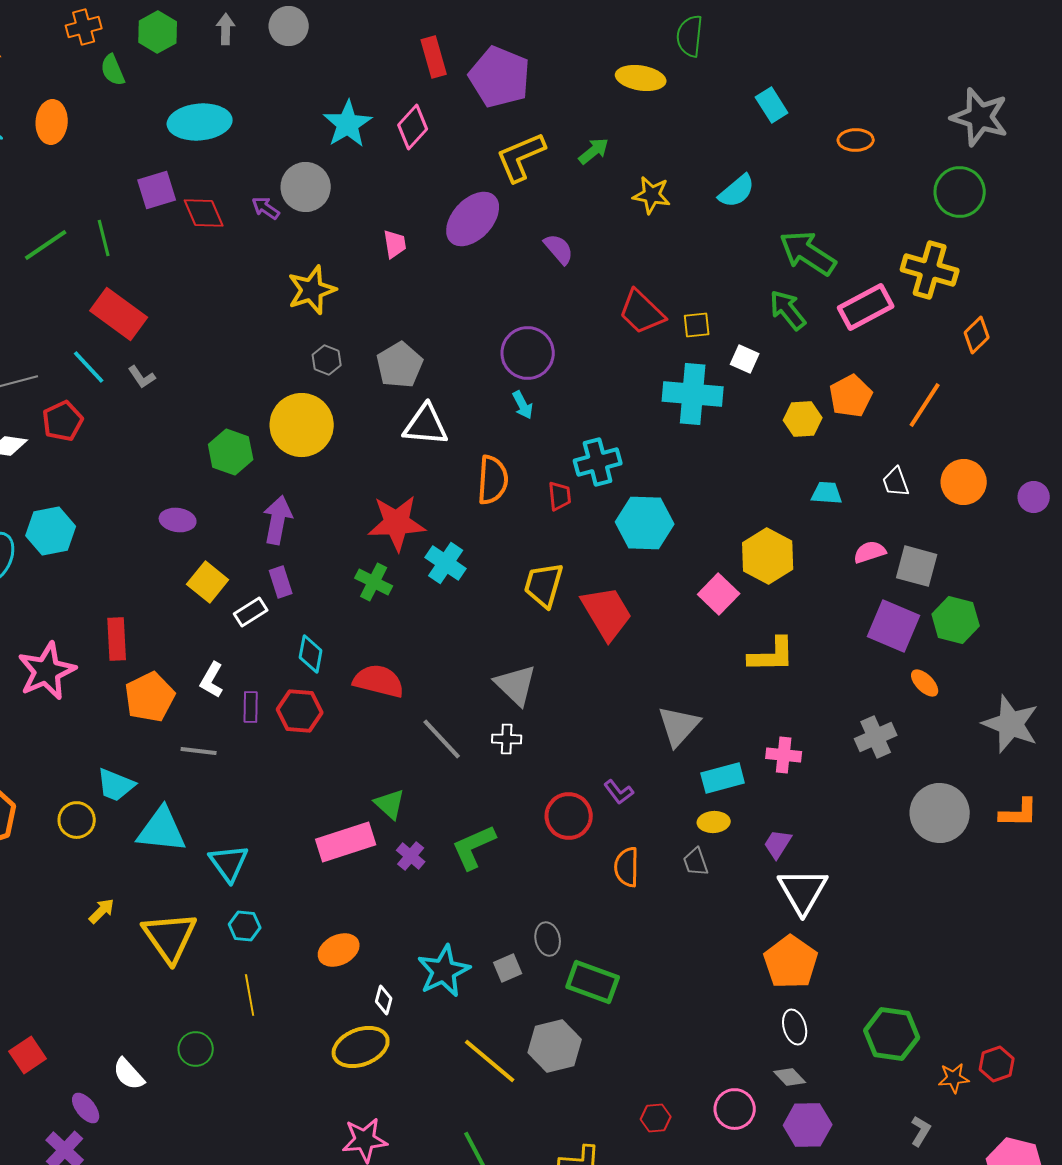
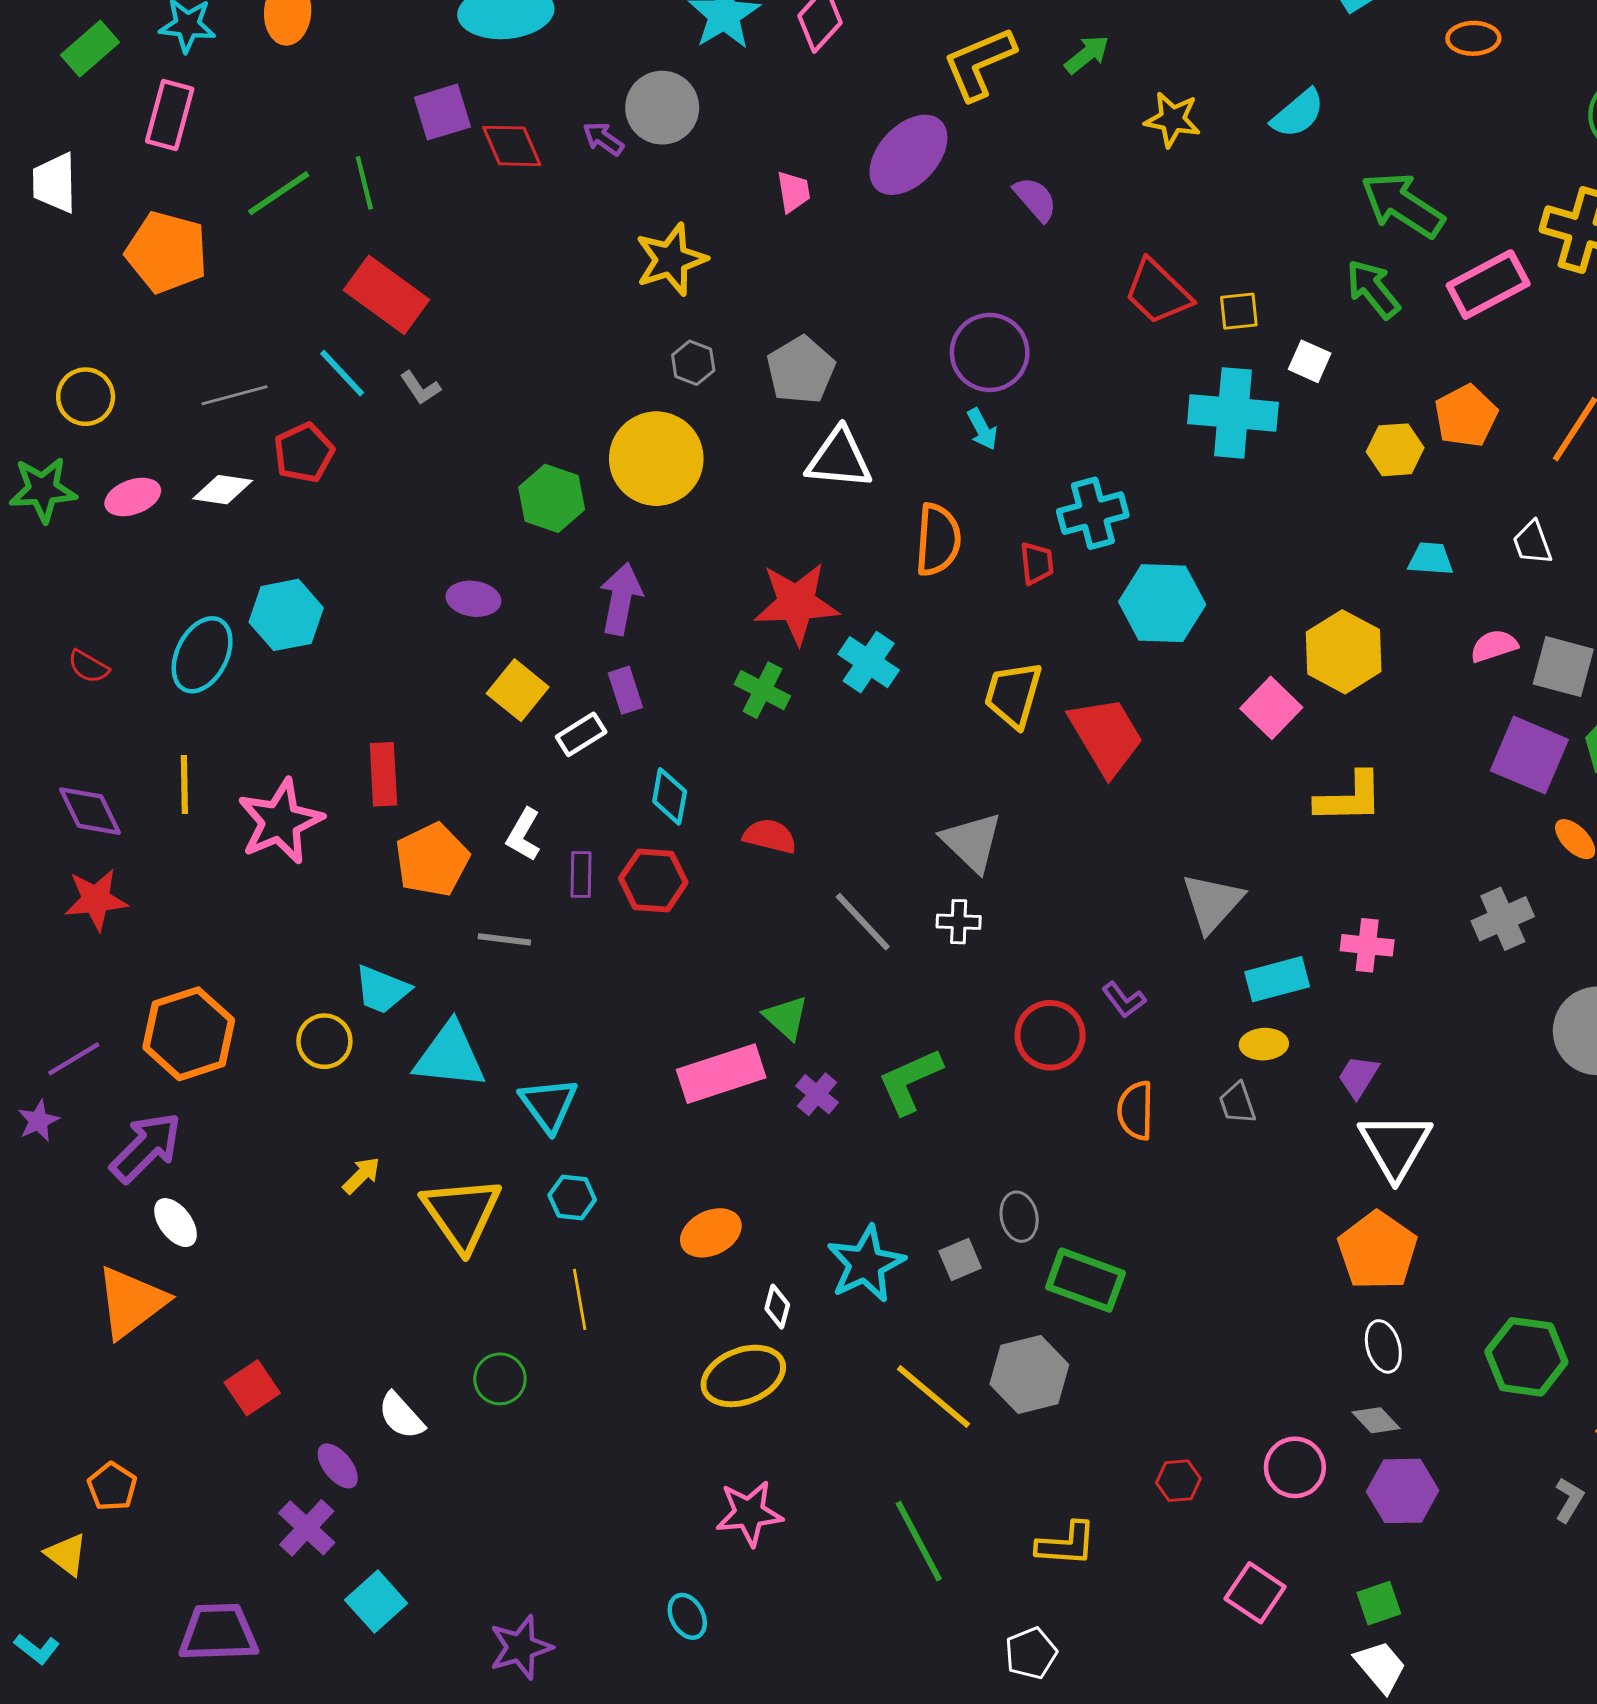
red semicircle: (379, 681) -> (770, 836), size x0.7

